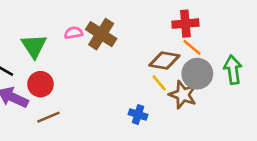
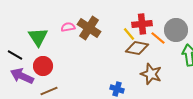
red cross: (185, 24) -> (142, 24), moved
gray circle: (197, 74) -> (176, 30), moved
yellow line: (159, 83) -> (129, 34), moved

